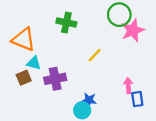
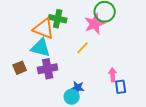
pink star: (133, 30) -> (95, 24), moved
orange triangle: (24, 39) -> (44, 29), moved
cyan triangle: (34, 63) -> (41, 48), moved, size x1.5

